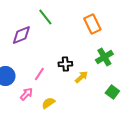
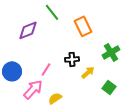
orange rectangle: (92, 24) -> (83, 26), moved
green square: (112, 92) -> (109, 87), moved
pink arrow: (26, 94) -> (33, 89), size x1.5

